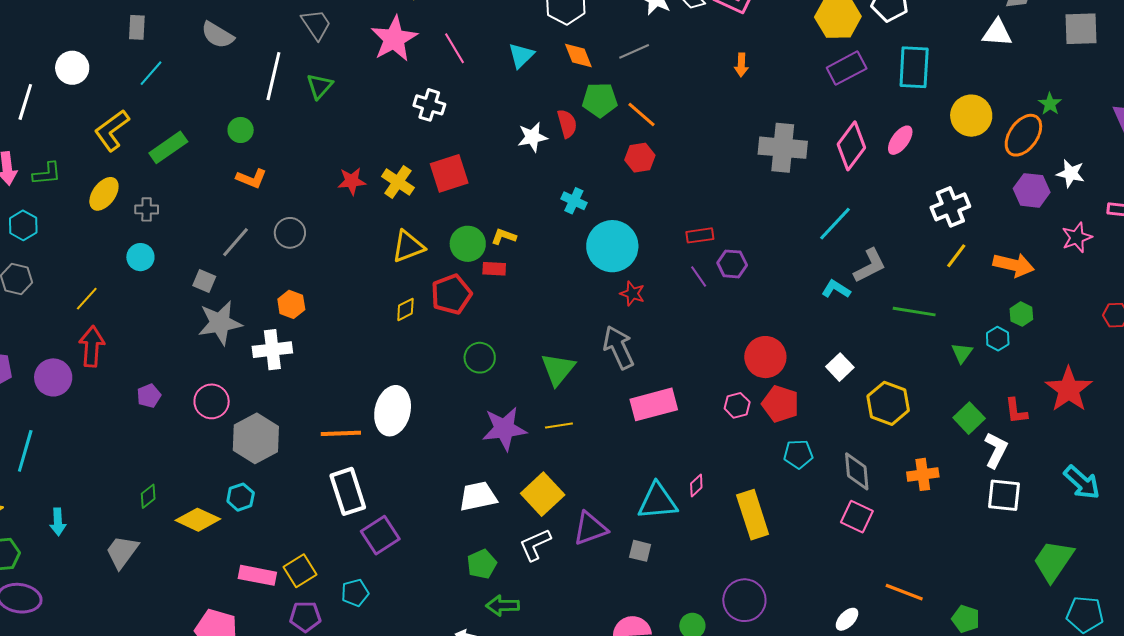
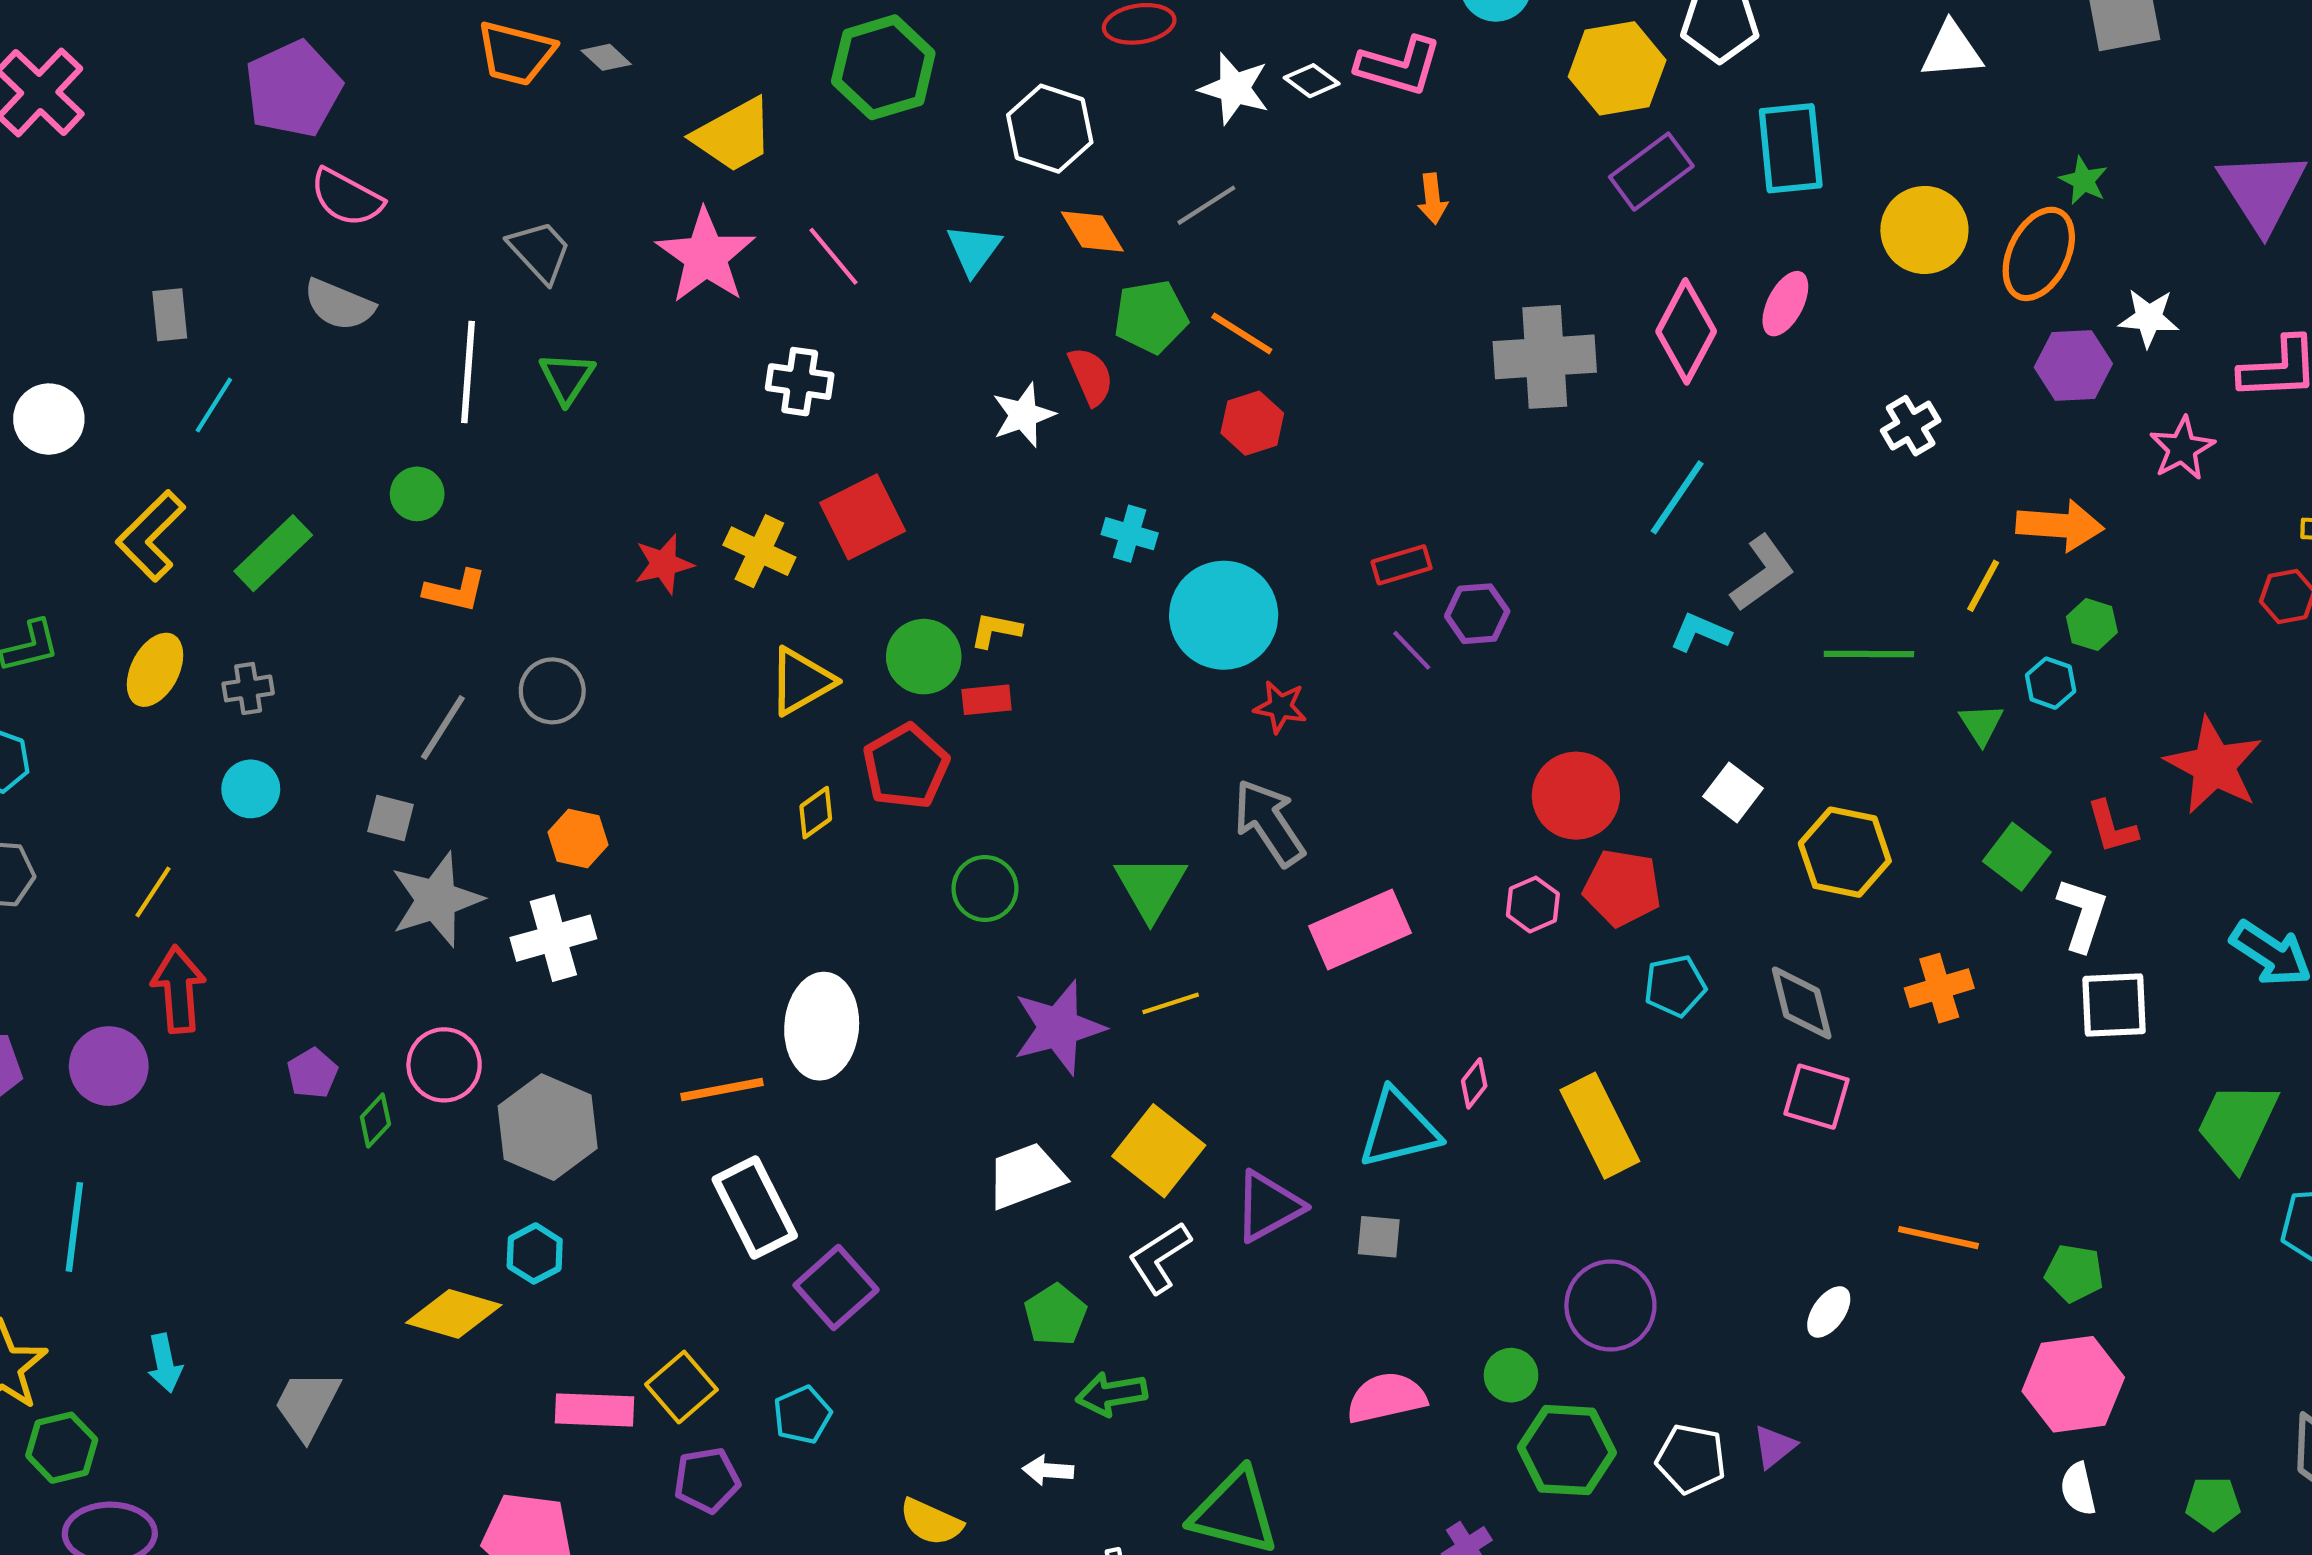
white cross: (950, 207) -> (1911, 426), size x0.7
yellow line: (956, 256) -> (1983, 586), moved
green diamond: (148, 496) -> (375, 1121), moved

